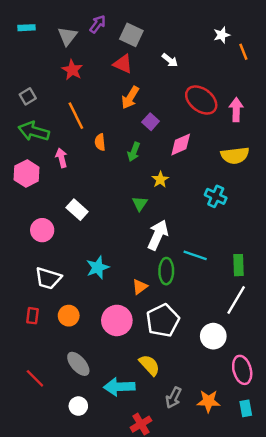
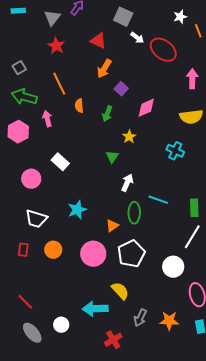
gray square: (131, 35) -> (123, 17), moved
red ellipse: (201, 100) -> (163, 50), moved
white arrow: (158, 235) -> (127, 183), size x0.7
gray ellipse: (78, 364) -> (32, 333), moved

